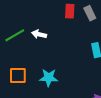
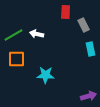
gray rectangle: (90, 13) -> (84, 25), moved
orange square: (18, 75) -> (17, 59), moved

